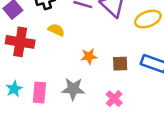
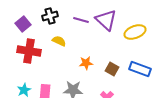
brown square: (120, 64) -> (112, 69), turned 32

